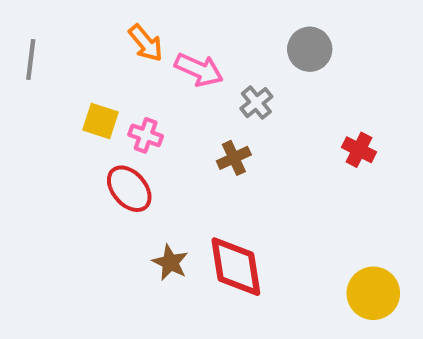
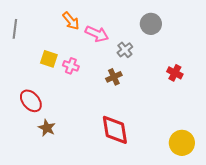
red ellipse: (129, 189) -> (31, 101), moved
brown star: (170, 263) -> (47, 128), moved

